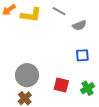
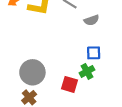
green cross: (87, 88) -> (87, 71), moved

